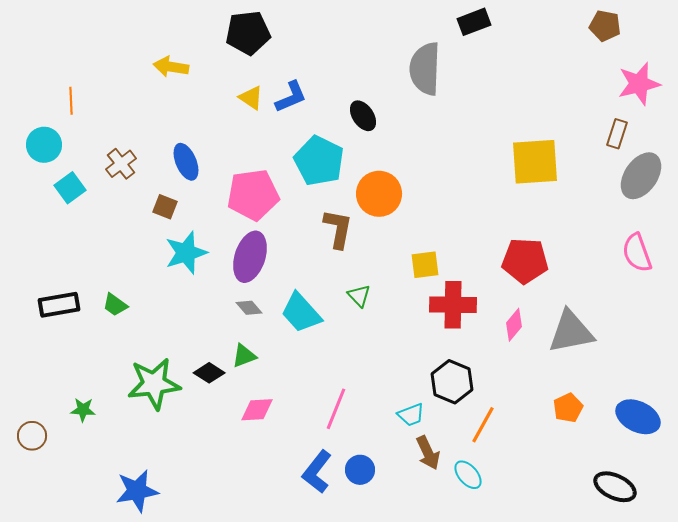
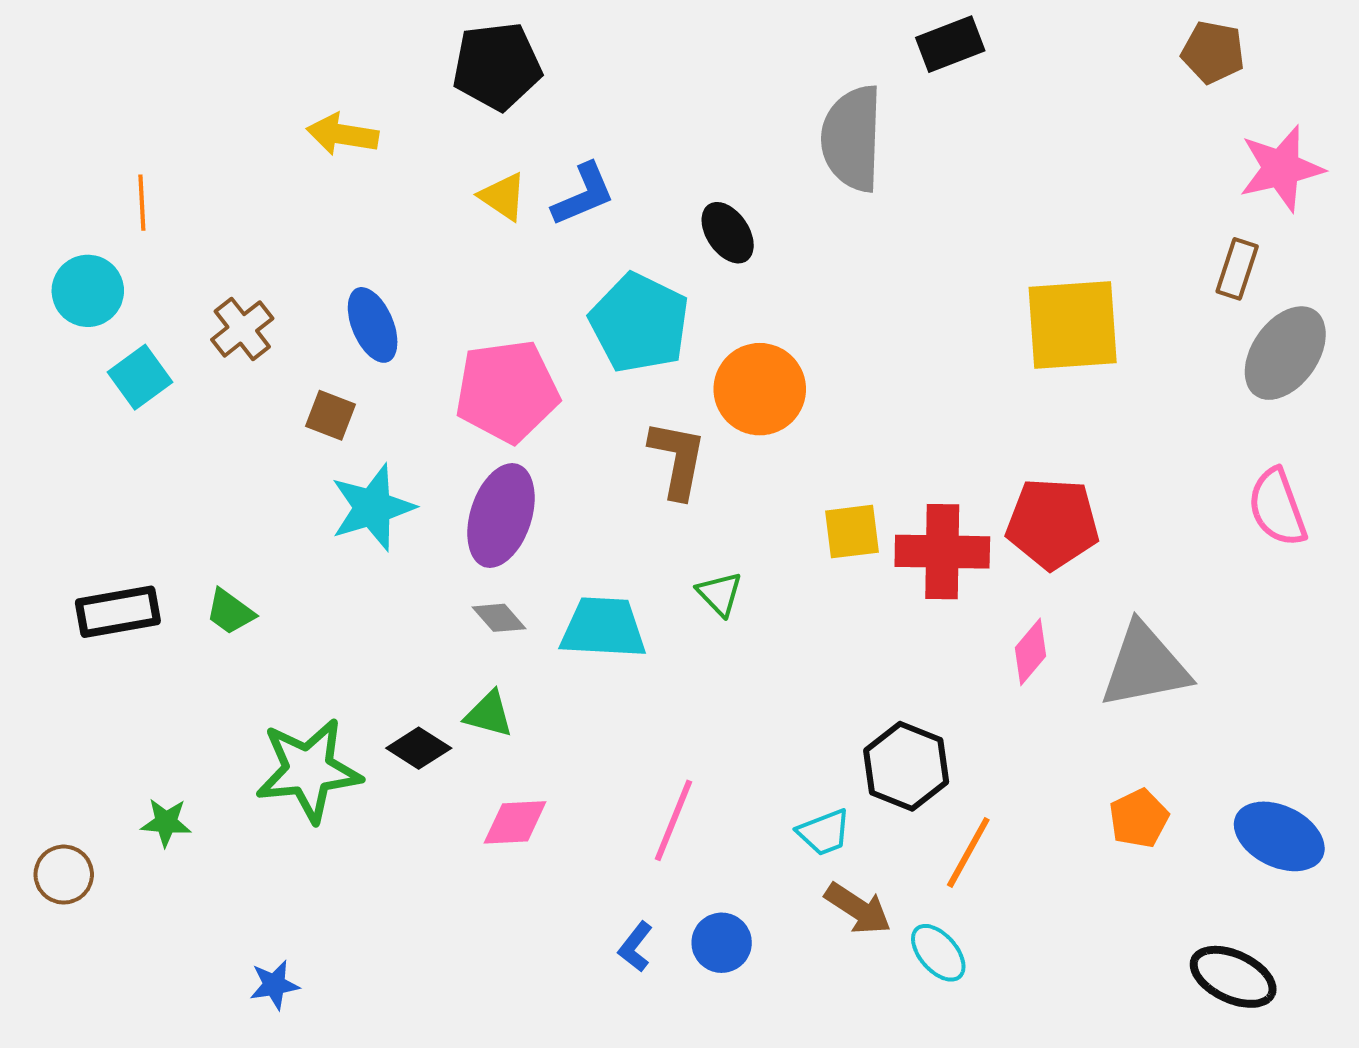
red cross: (453, 305) -> (942, 552), moved
cyan trapezoid: (301, 313) -> (603, 628), turned 135
green triangle: (244, 356) -> (489, 714), turned 36
brown arrow: (428, 453) -> (858, 909), turned -32
blue L-shape: (317, 472) -> (635, 947), size x0.6
blue star: (137, 491) -> (274, 985), size x0.6

